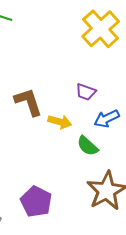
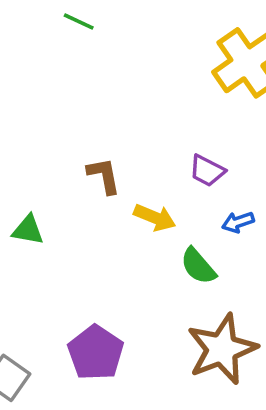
brown L-shape: (28, 102) -> (104, 176), size x0.7
blue arrow: (107, 119) -> (238, 222), size x0.7

